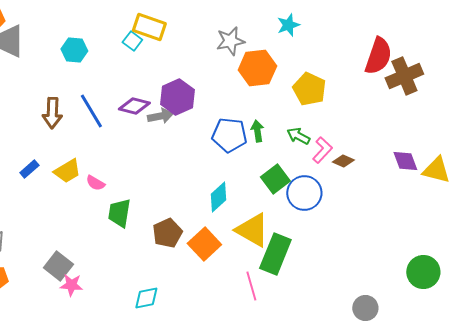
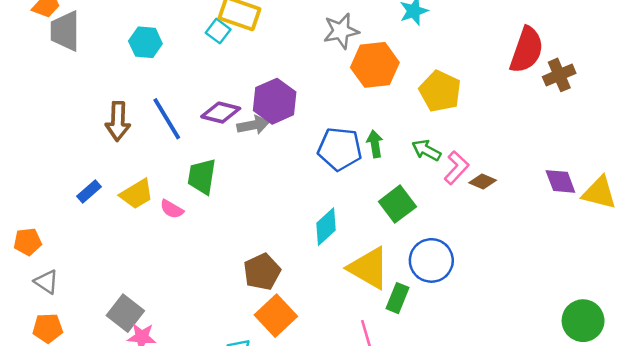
brown cross: (404, 76) -> (559, 75), size x0.7
blue circle: (304, 193) -> (431, 260), moved
green trapezoid: (119, 213) -> (202, 176), moved
orange square: (204, 244) -> (276, 316), moved
green rectangle: (275, 254) -> (397, 298), size x0.6

